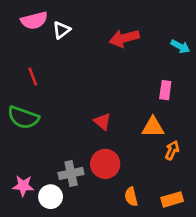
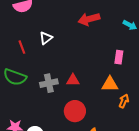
white triangle: (61, 30) -> (46, 38), moved
red triangle: (102, 122) -> (73, 80), turned -40
gray cross: (71, 173) -> (49, 83), moved

